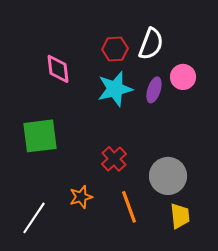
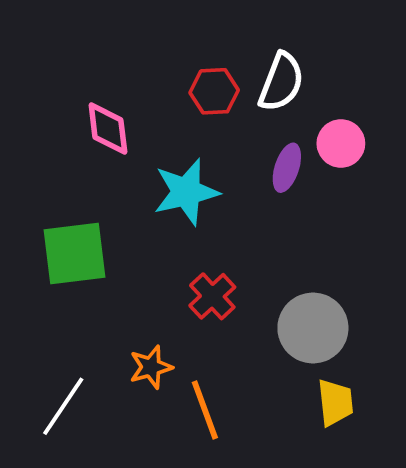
cyan star: (115, 89) -> (186, 192), moved
orange line: (129, 207) -> (205, 410), moved

